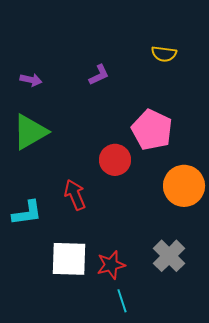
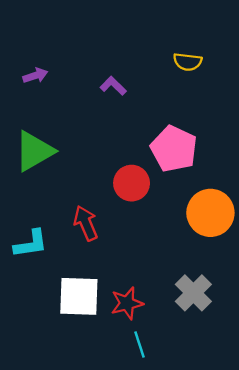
purple L-shape: (99, 75) -> (113, 86), turned -110
purple arrow: (31, 80) -> (35, 76), moved, turned -30

